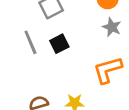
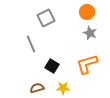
black square: (59, 44) -> (52, 66), moved, turned -32

